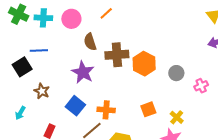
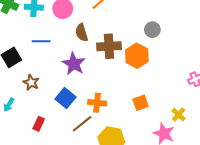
blue line: (39, 51) -> (41, 41), moved
gray circle: (176, 73) -> (152, 30), moved
yellow cross: (177, 117) -> (179, 115), moved

